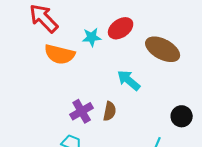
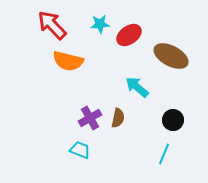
cyan star: (92, 37) -> (100, 24), moved
black circle: (182, 116) -> (173, 120), moved

